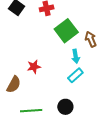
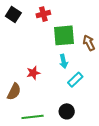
green square: (66, 31) -> (64, 35), turned 35
cyan arrow: (76, 56) -> (64, 61), moved

